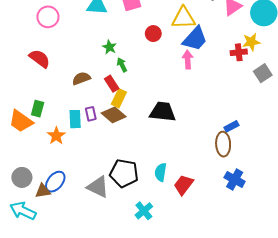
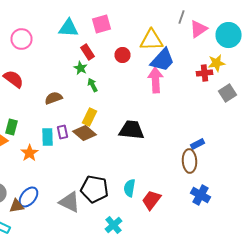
pink arrow: (188, 60) -> (156, 80), size x1.4
red rectangle: (112, 84) -> (88, 52), moved

